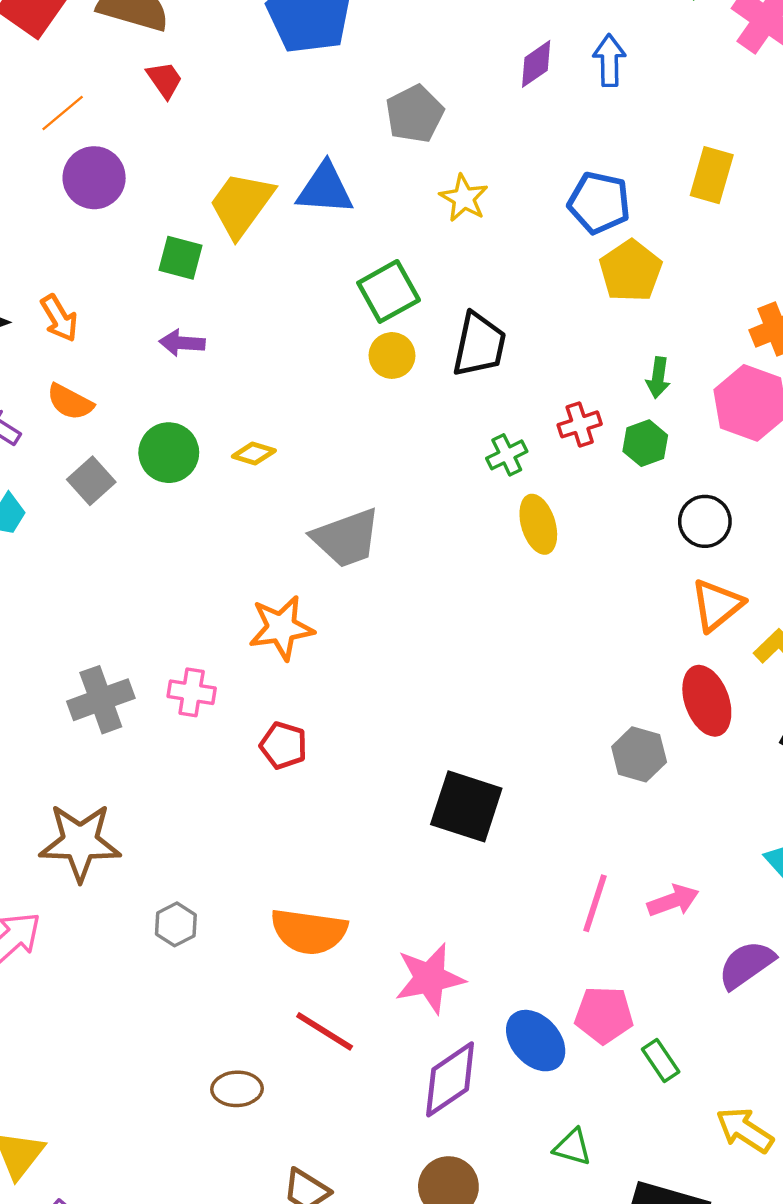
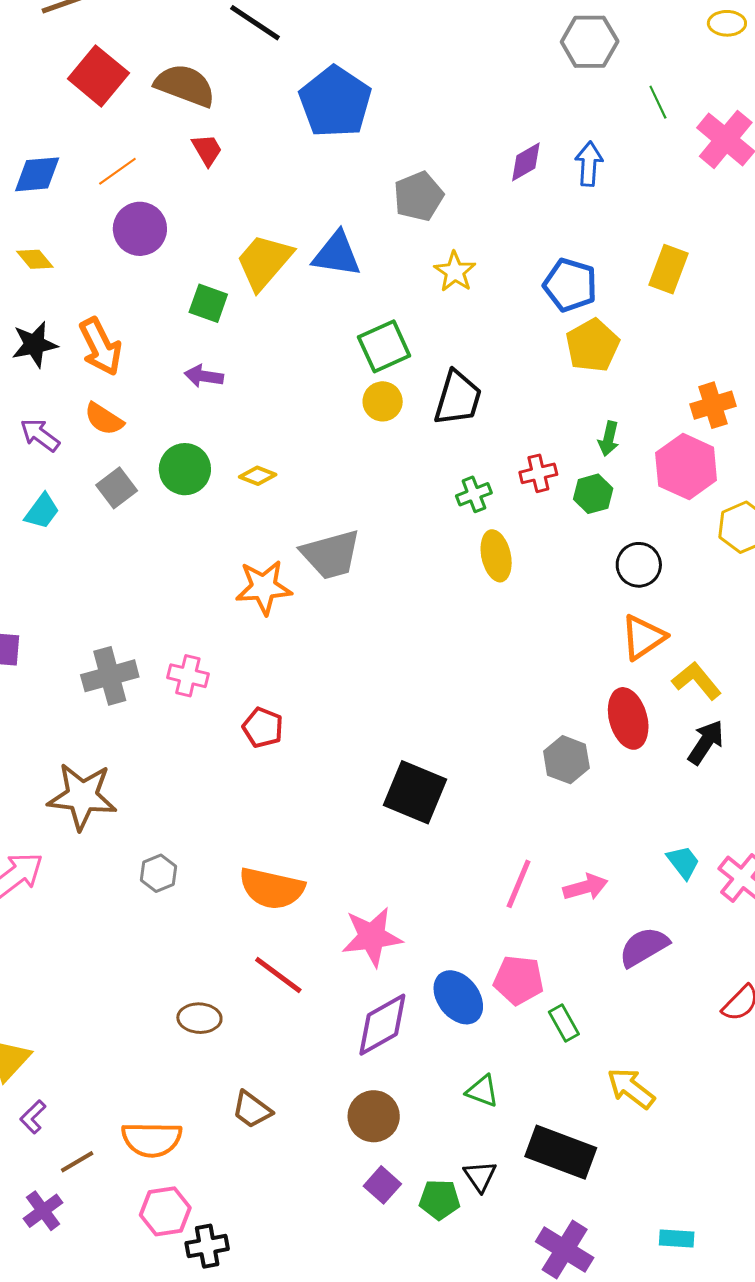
orange arrow: (59, 318) -> (100, 347), size x1.4
orange star: (281, 628) -> (264, 587), moved

